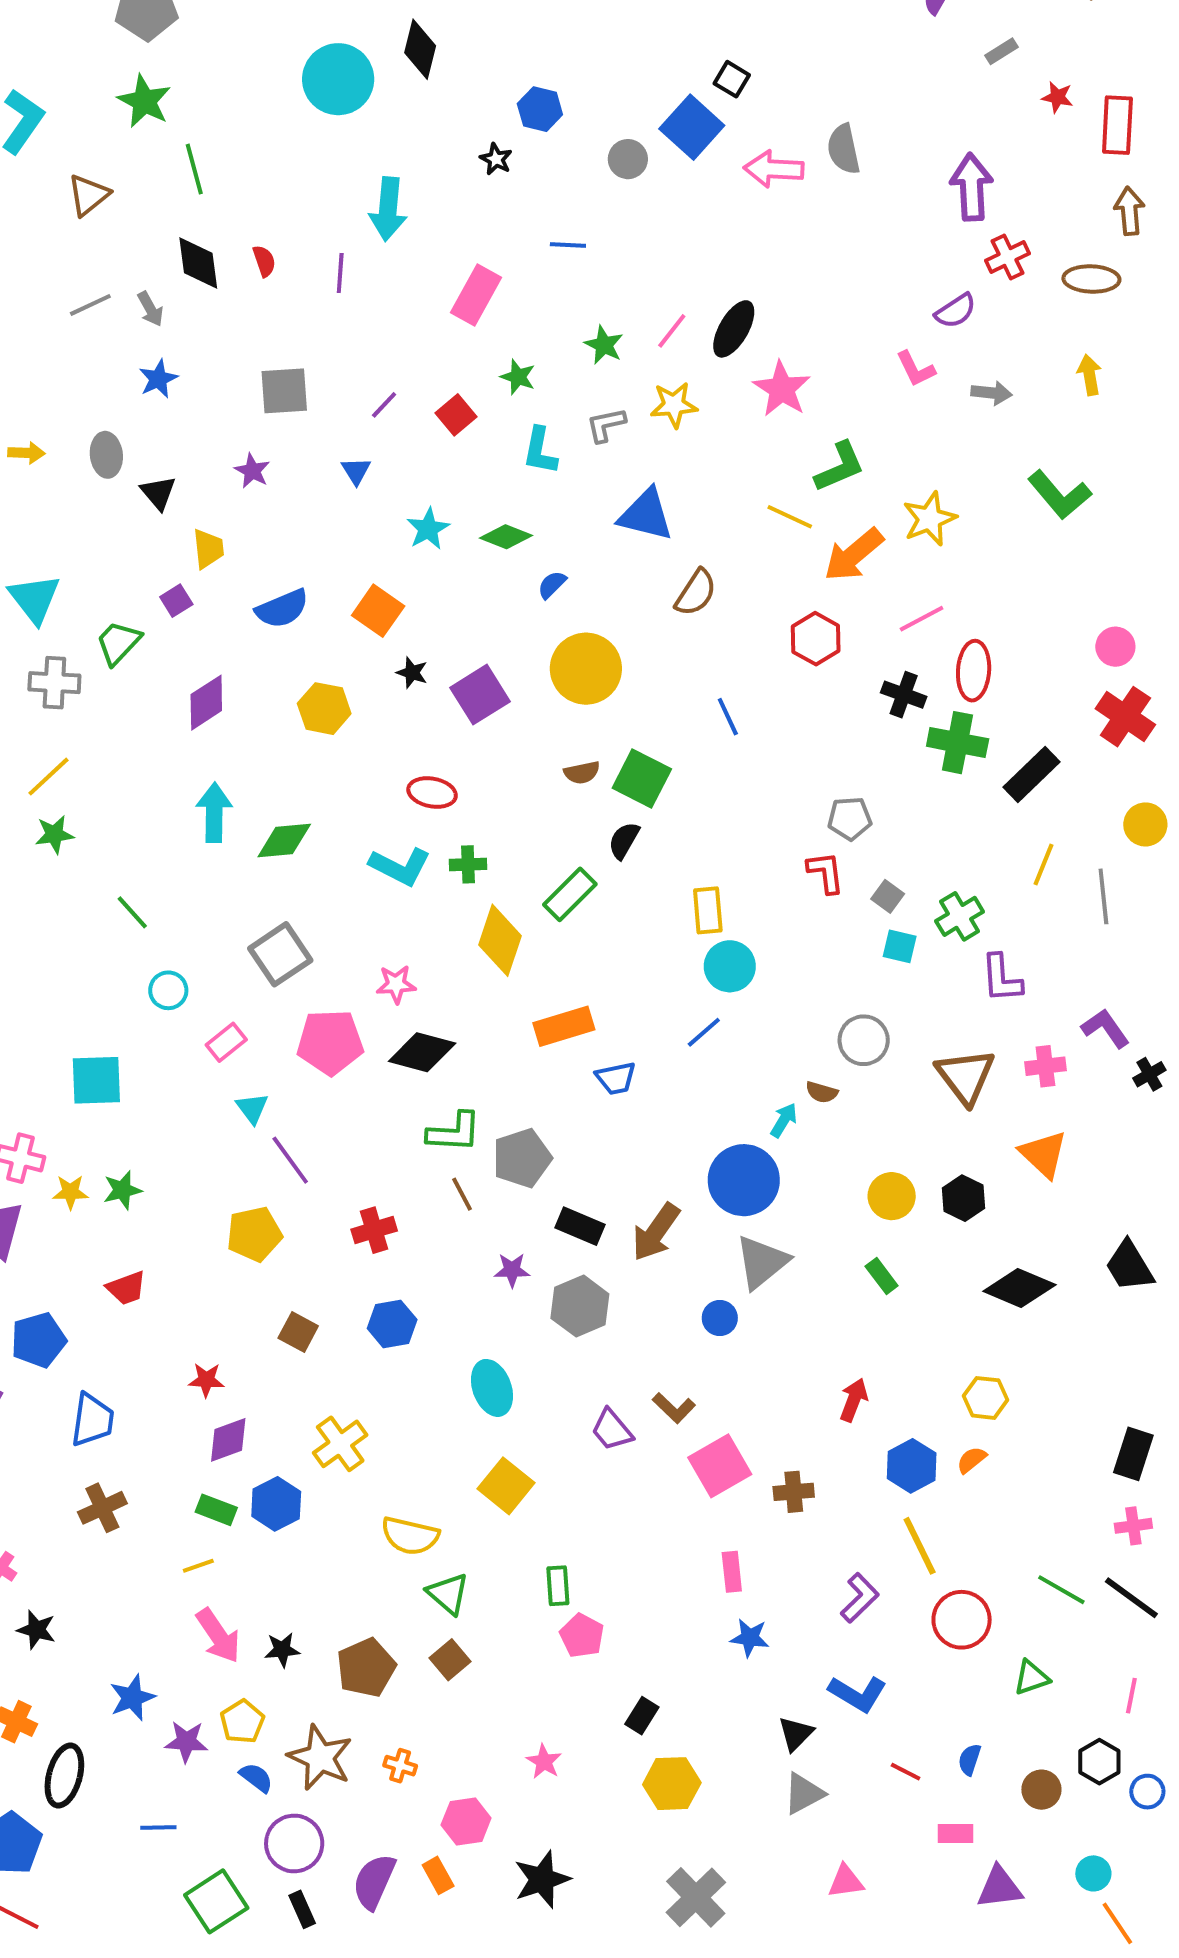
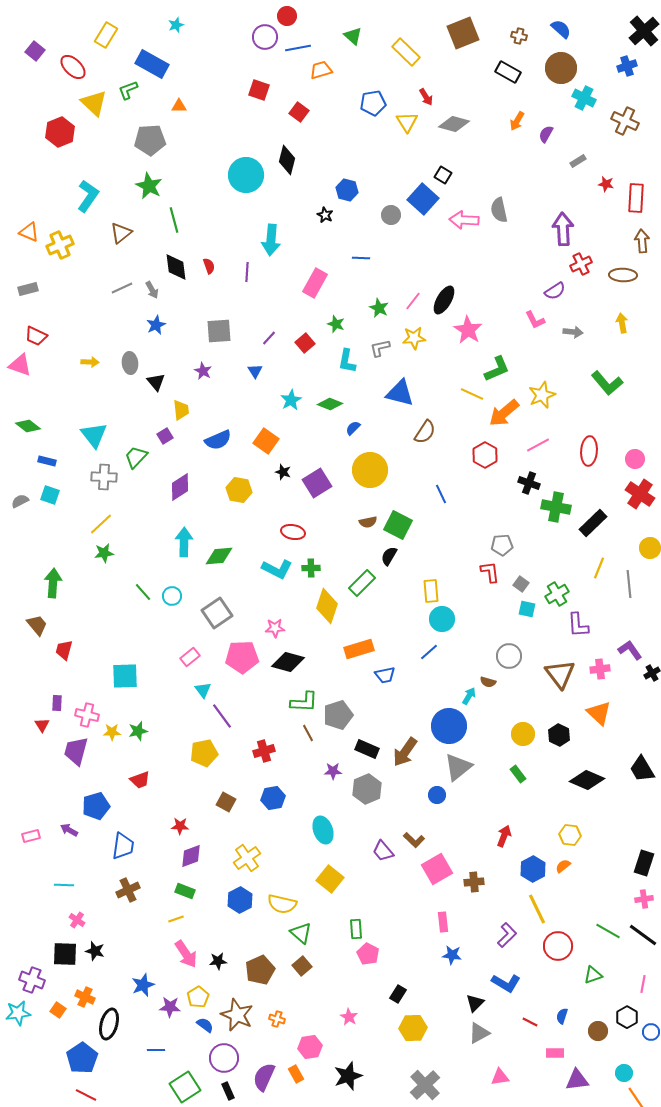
red ellipse: (974, 671) -> (589, 451), moved
cyan circle: (168, 990) -> (172, 596), moved
blue hexagon: (276, 1504) -> (240, 900), moved

